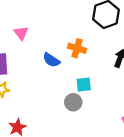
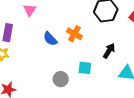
cyan square: (84, 84) -> (85, 68), moved

